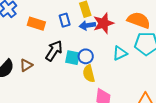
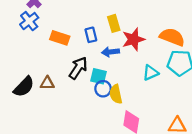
blue arrow: (87, 25) -> (110, 52), moved
blue circle: (86, 56) -> (103, 89), moved
brown triangle: (26, 65) -> (47, 83), turned 32

